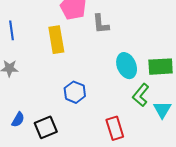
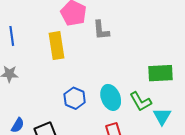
cyan ellipse: (127, 66) -> (111, 97), moved
green L-shape: (141, 95) -> (141, 102), turned -70

